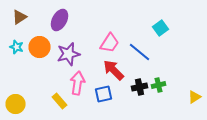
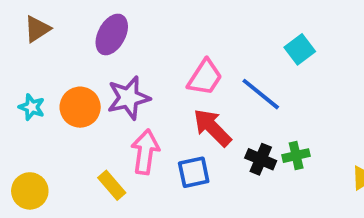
cyan star: (16, 47) -> (32, 107), moved
orange circle: (40, 47) -> (80, 107), moved
black cross: (140, 87) -> (261, 159), turned 35

